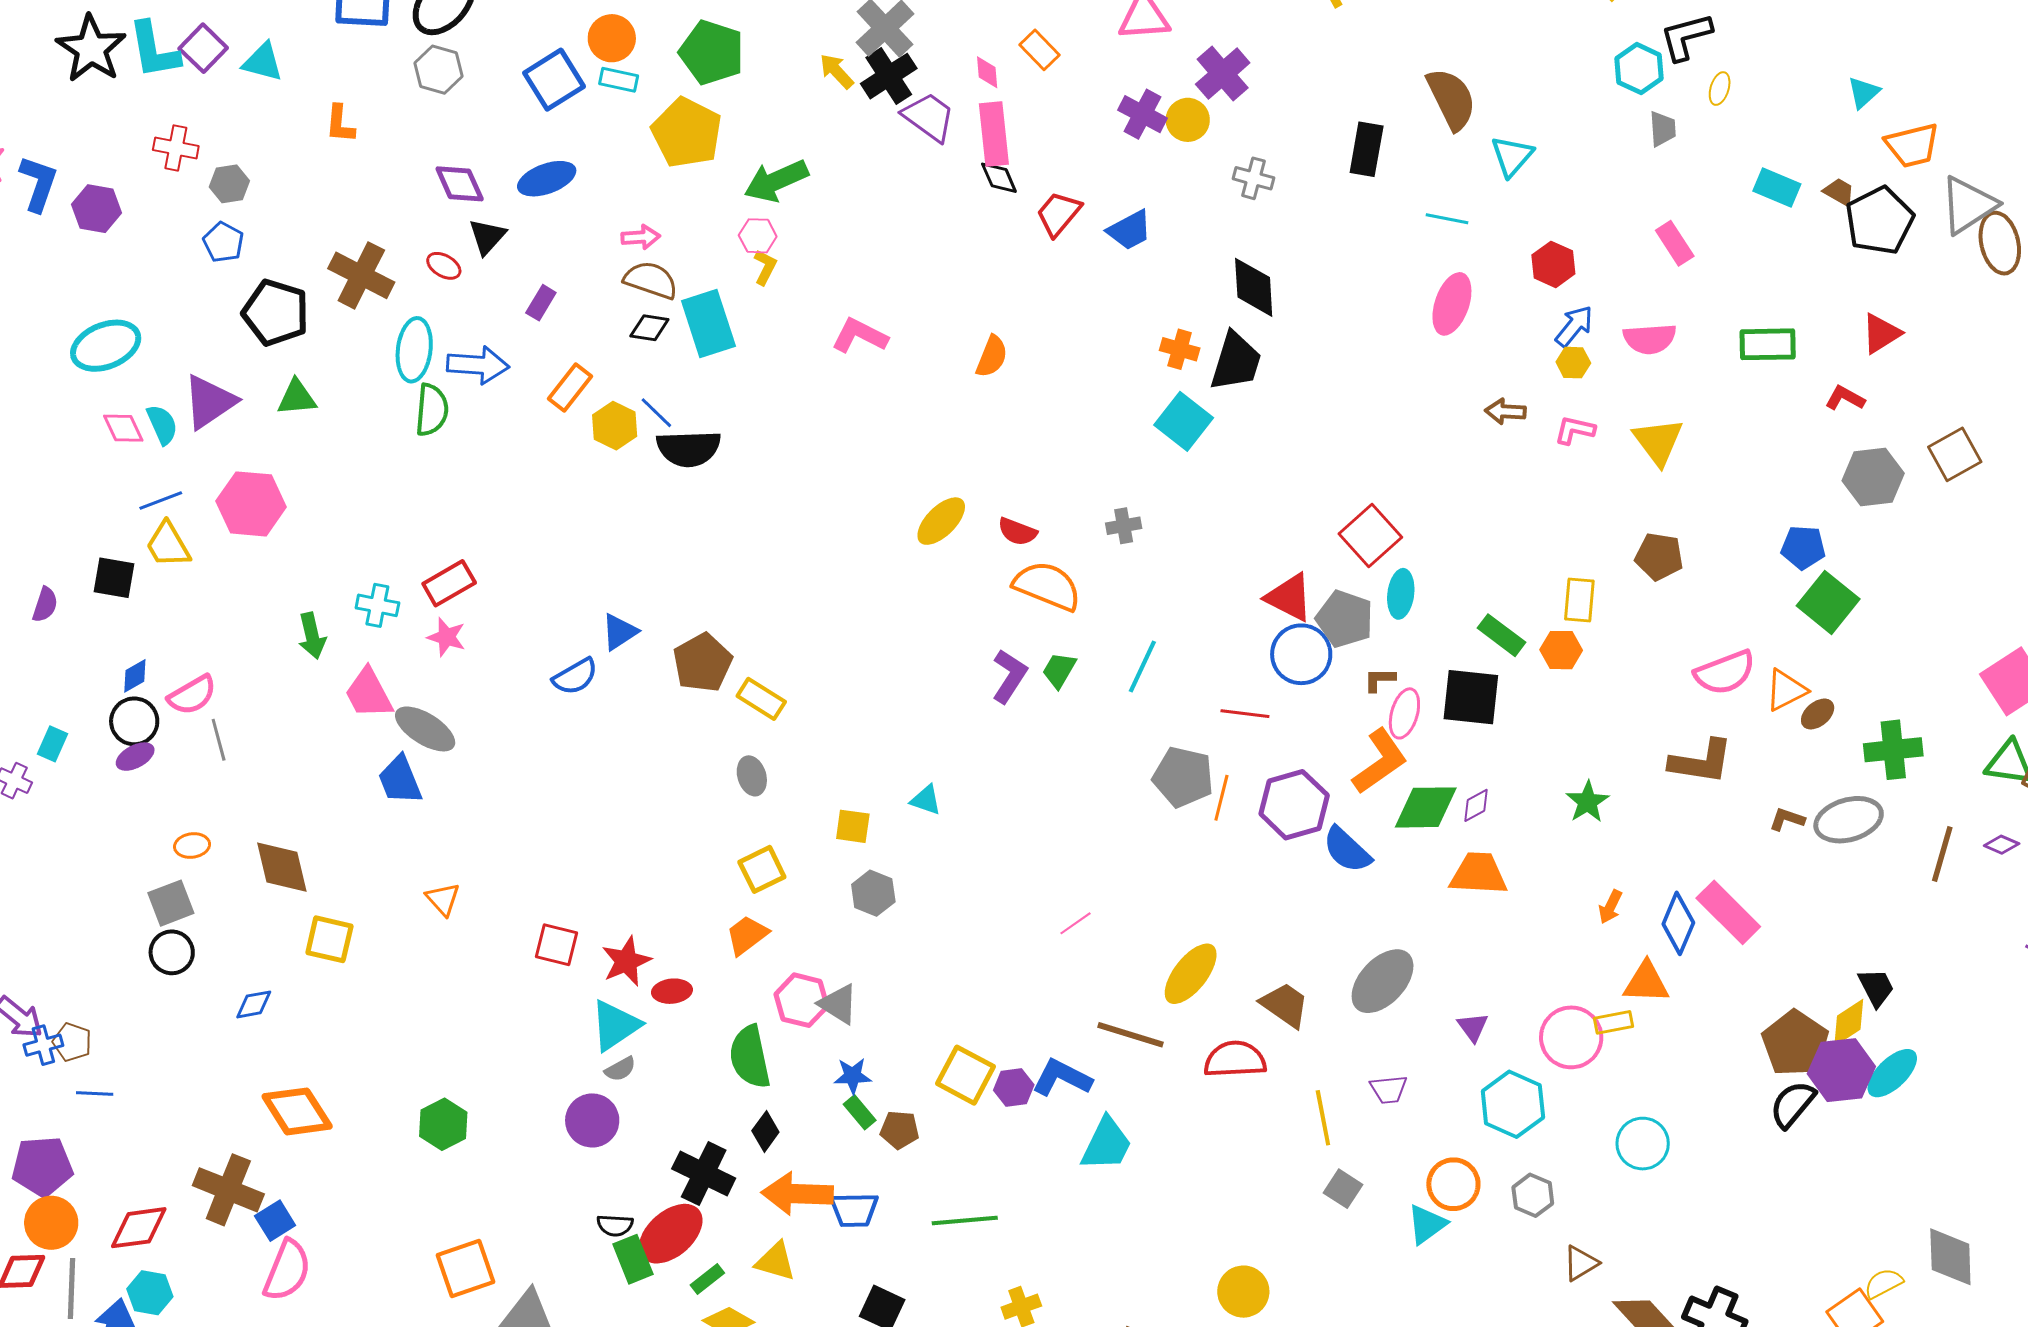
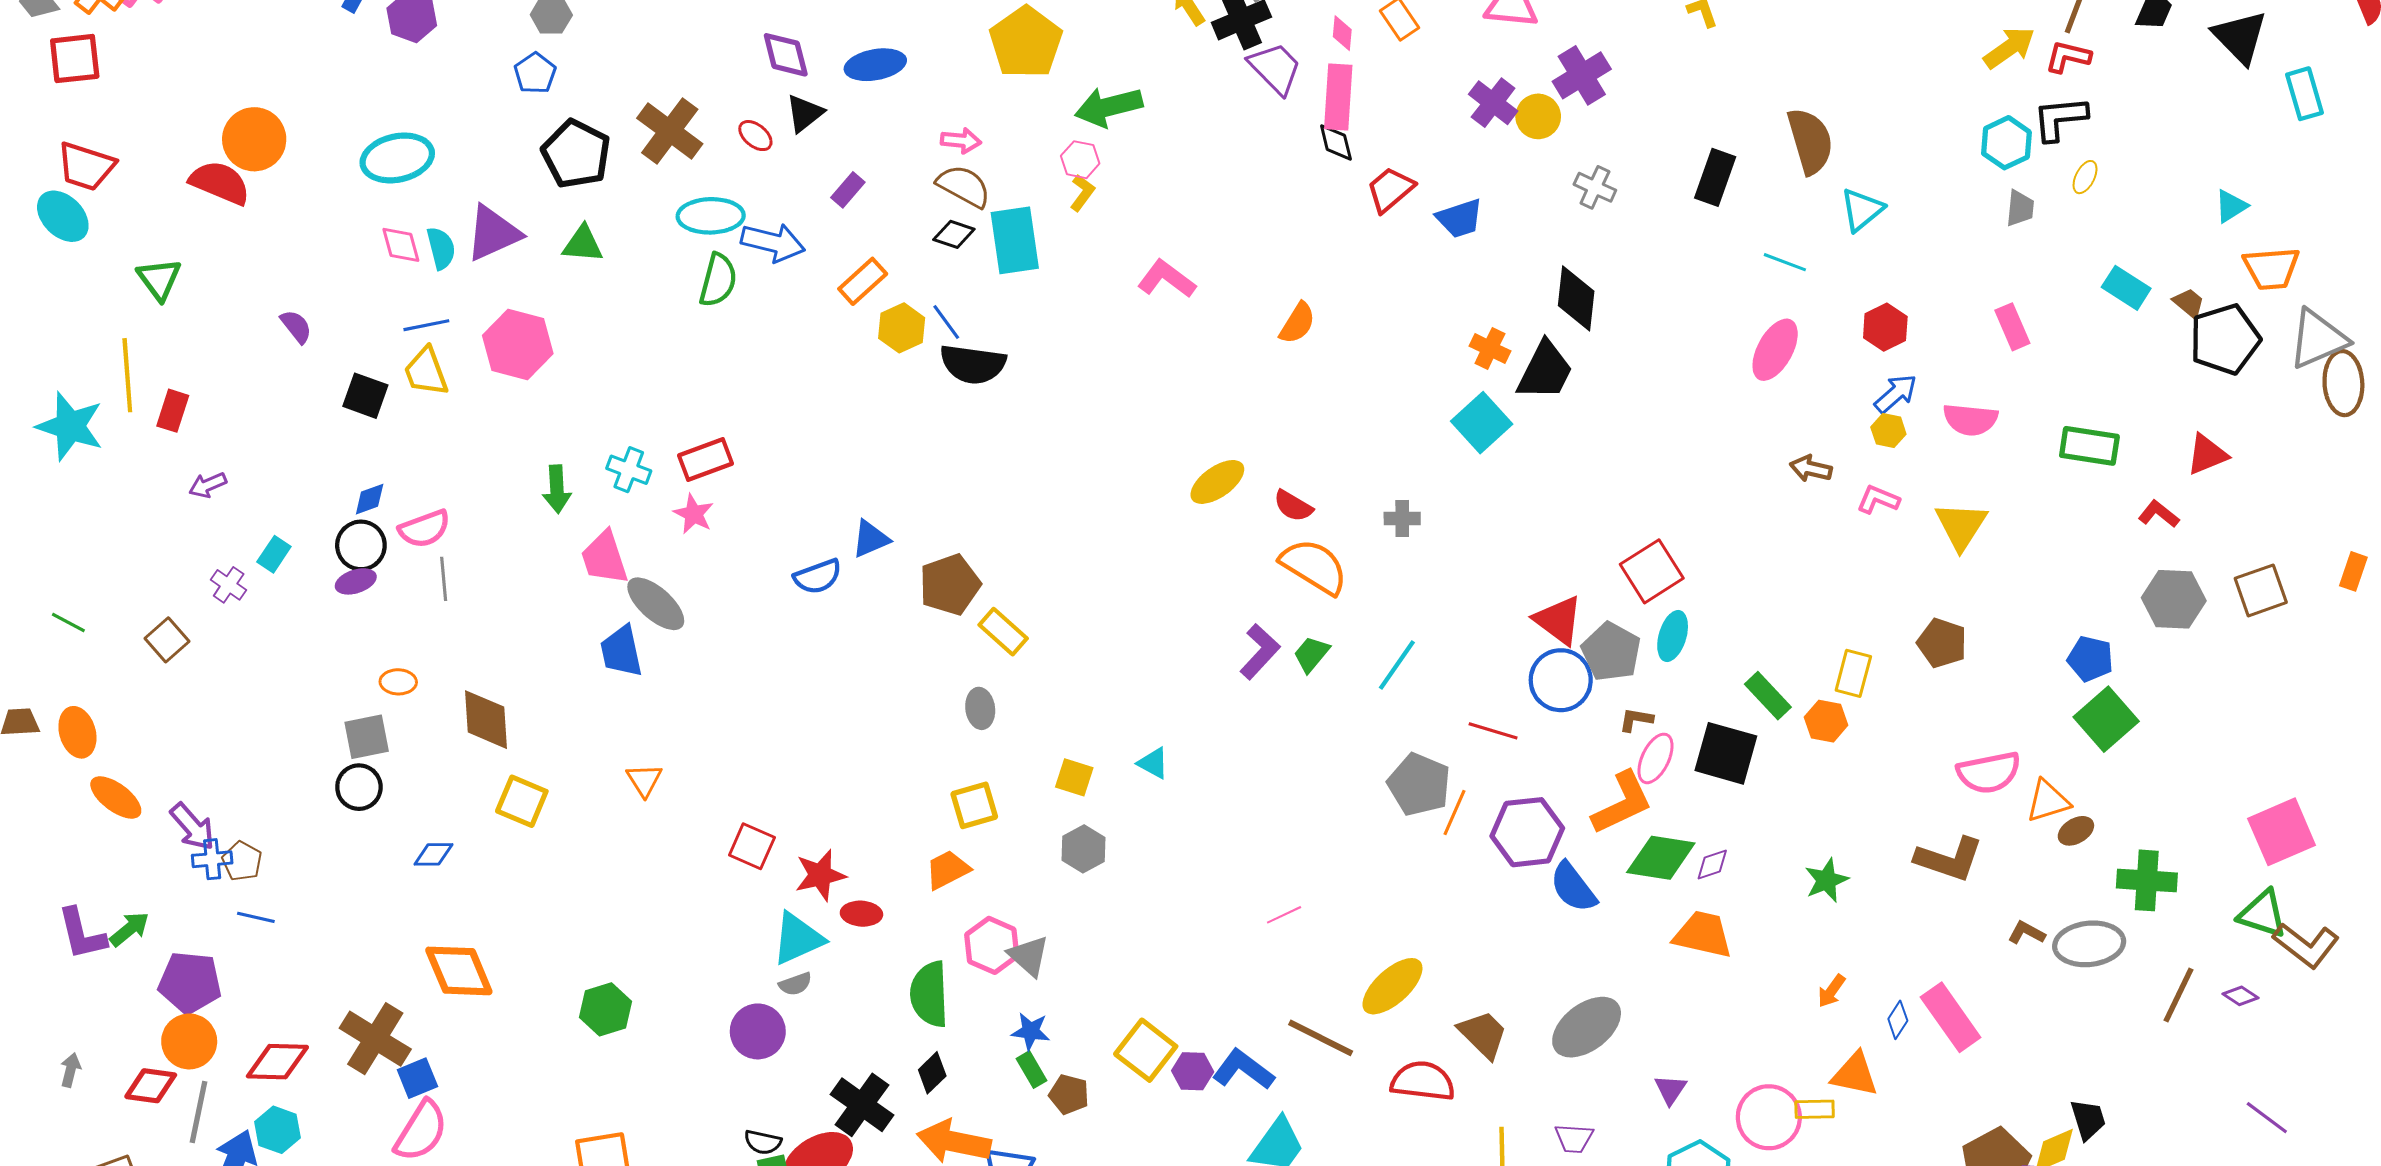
cyan ellipse: (414, 350) -> (711, 216), turned 72
purple semicircle: (45, 605) -> (296, 326), moved, turned -66
blue diamond: (1678, 923) -> (1898, 1020), size x0.6

